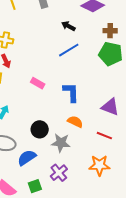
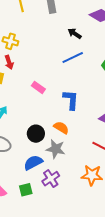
orange semicircle: (75, 122) -> (61, 128), moved
blue semicircle: (27, 158) -> (33, 163), moved

